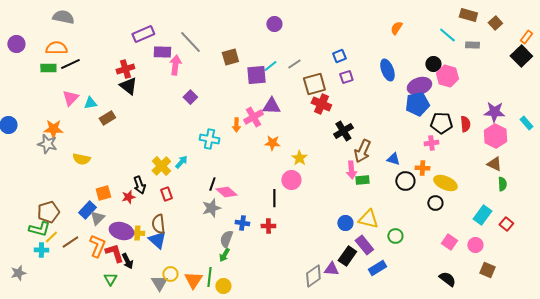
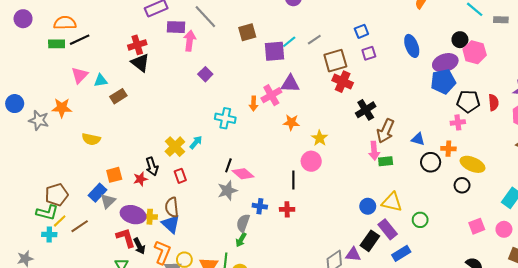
gray star: (47, 144) -> (39, 120), moved
pink square: (449, 242) -> (477, 226), turned 35
orange L-shape: (97, 246) -> (162, 252), moved

